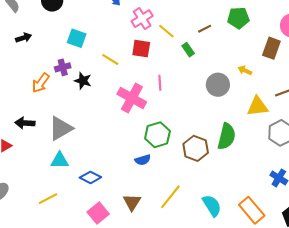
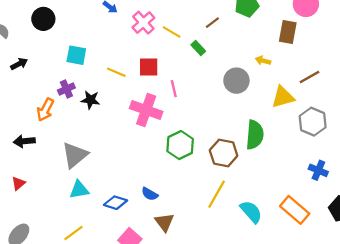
red square: (141, 49) -> (149, 67), moved
black arrow: (25, 123) -> (24, 141), moved
blue semicircle: (143, 160) -> (150, 194), moved, turned 56
yellow line: (170, 197) -> (217, 194), moved

